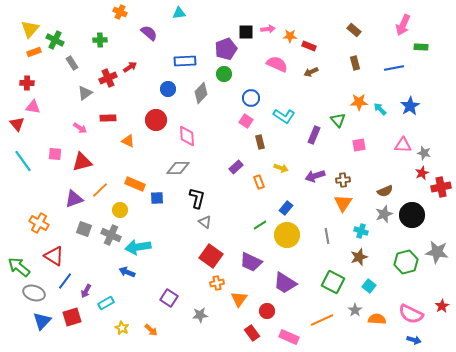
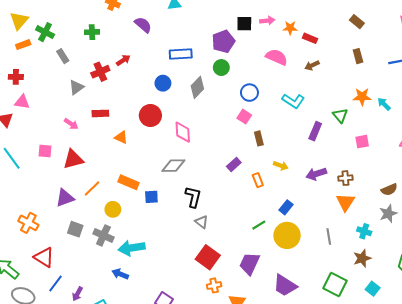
cyan L-shape: (284, 116) -> (293, 101), moved
purple trapezoid: (251, 262) -> (249, 264), turned 90

